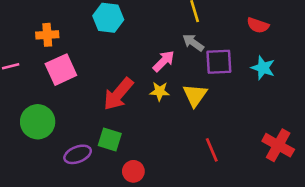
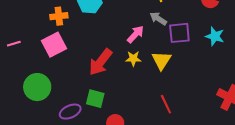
orange cross: (47, 35) -> (59, 16), moved
red line: (212, 150) -> (166, 104), moved

